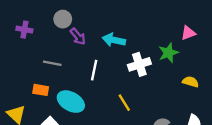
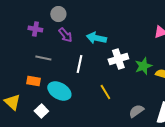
gray circle: (63, 19) -> (58, 14), moved
purple cross: (24, 30) -> (35, 29), moved
green star: (168, 53) -> (143, 66), moved

